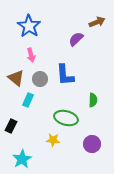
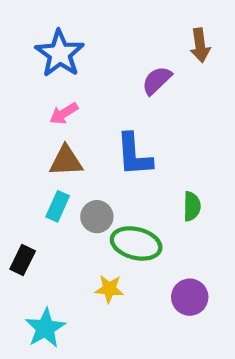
brown arrow: (97, 22) -> (200, 45), turned 105
pink arrow: (31, 55) -> (64, 113), turned 72
brown triangle: (16, 78) -> (66, 161), moved, turned -42
gray circle: (40, 79) -> (97, 217), moved

